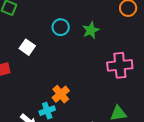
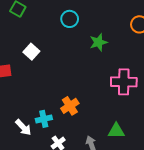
cyan circle: (61, 27) -> (70, 19), moved
orange cross: (61, 94) -> (70, 106), moved

